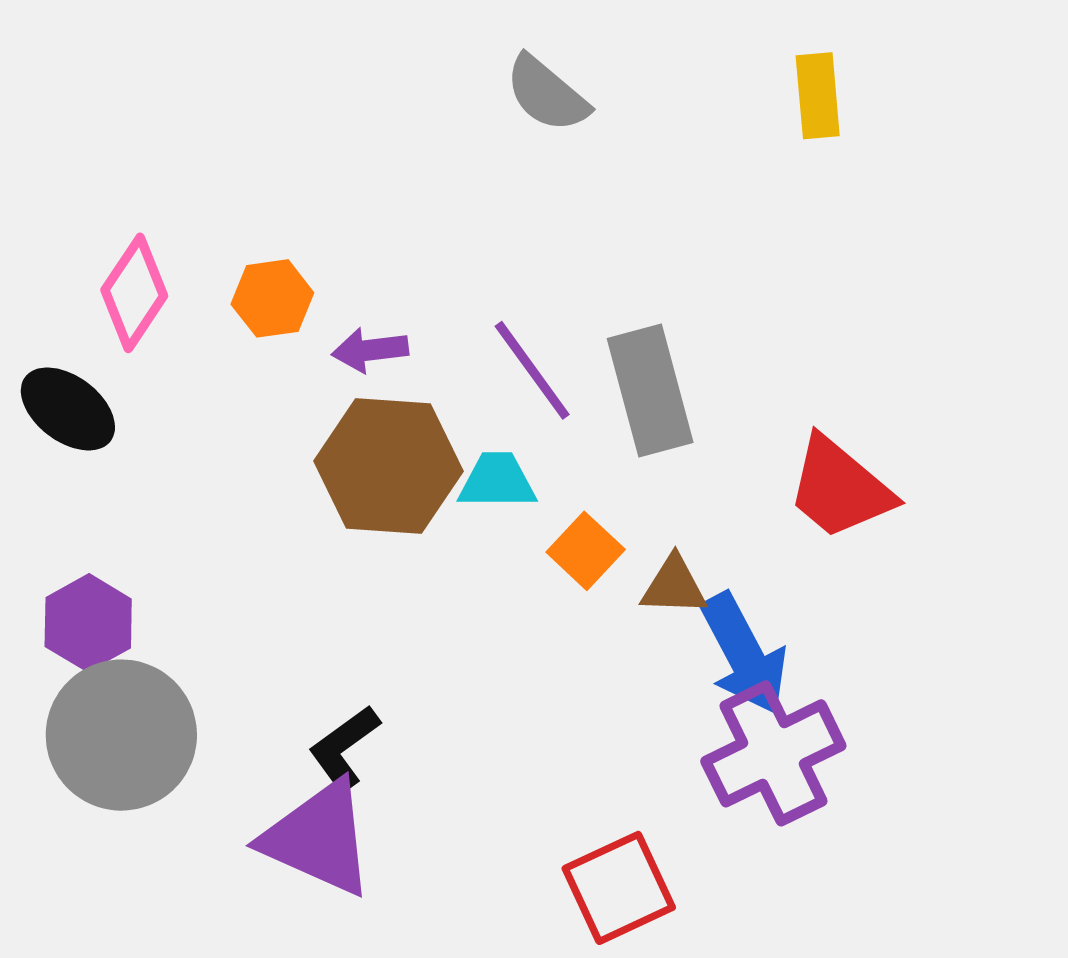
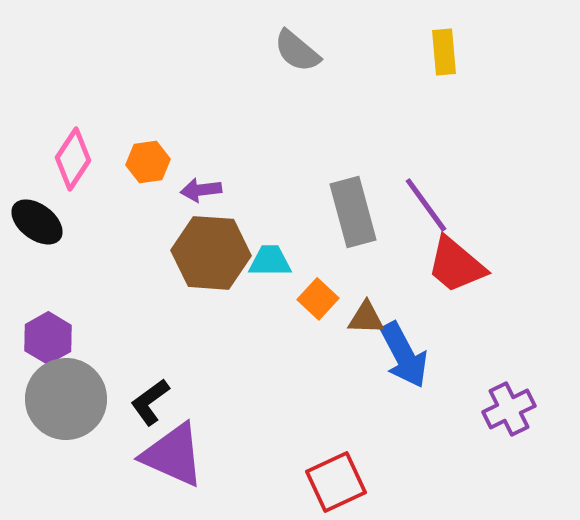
purple line: (532, 370) -> (426, 205), moved
black L-shape: (344, 748) -> (150, 402), moved
purple cross: (773, 753) -> (509, 409), moved, size x0.7

